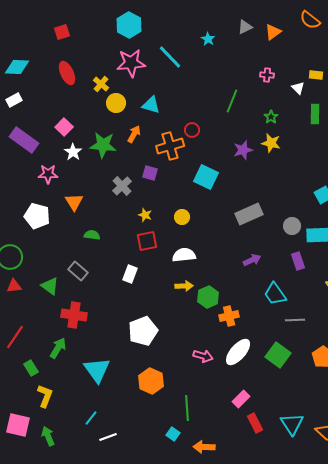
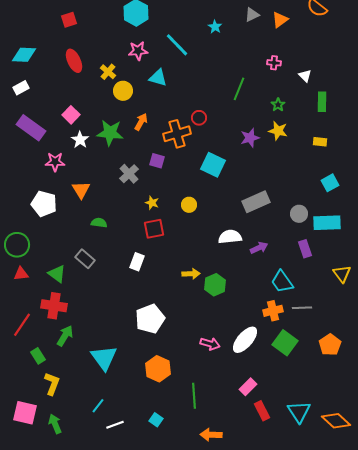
pink star: (131, 63) -> (138, 51), size x0.7
yellow rectangle: (316, 75) -> (320, 142), moved
cyan triangle: (151, 105) -> (158, 78), moved
white semicircle: (184, 255) -> (230, 237), moved
red cross: (74, 315) -> (54, 306), moved
orange cross: (229, 316) -> (273, 311), moved
cyan square: (173, 434) -> (156, 420), moved

